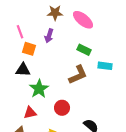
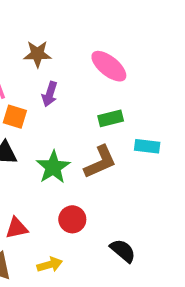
brown star: (55, 13) -> (38, 54), moved
green rectangle: (84, 50) -> (111, 118), turned -40
green star: (39, 89) -> (53, 167), moved

